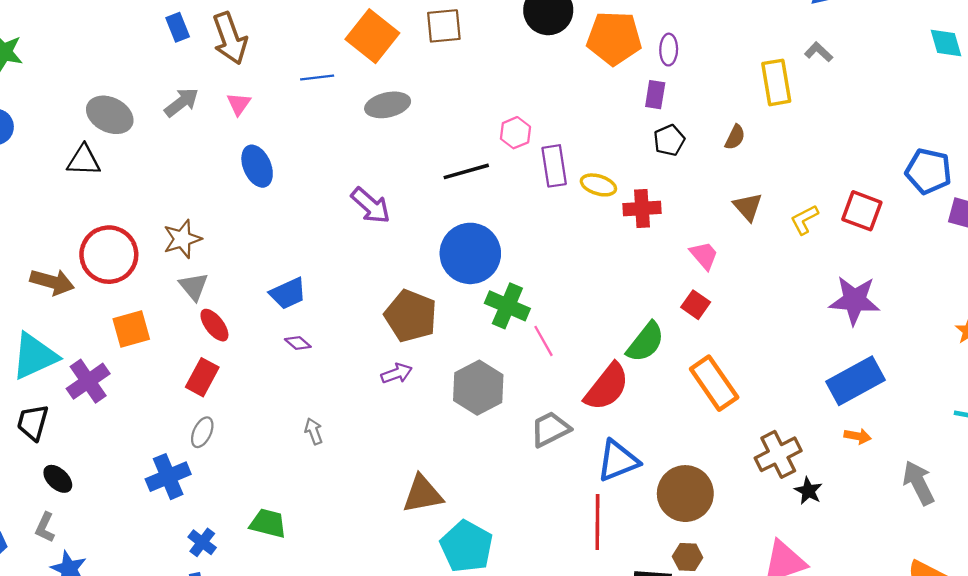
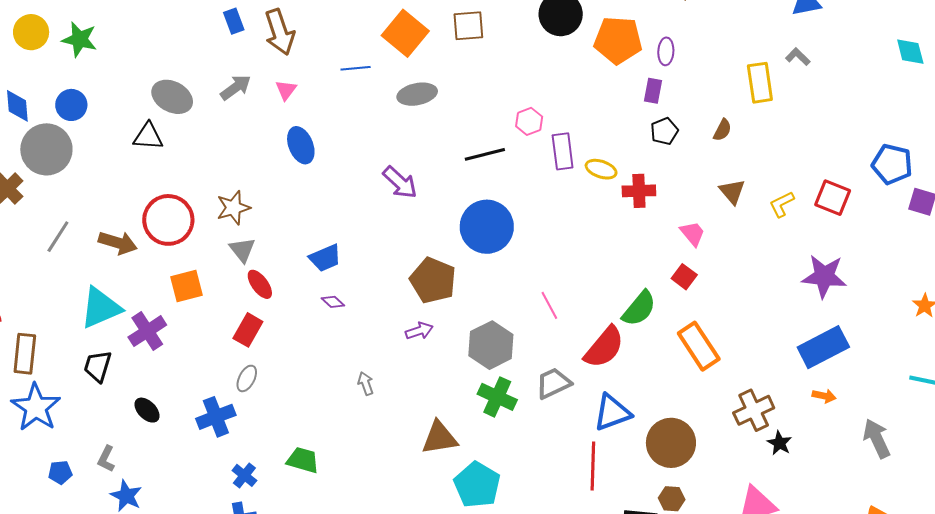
green cross: (507, 306) -> (497, 397), moved
gray arrow: (314, 431) -> (366, 384), moved
black ellipse: (58, 479) -> (147, 410), moved

